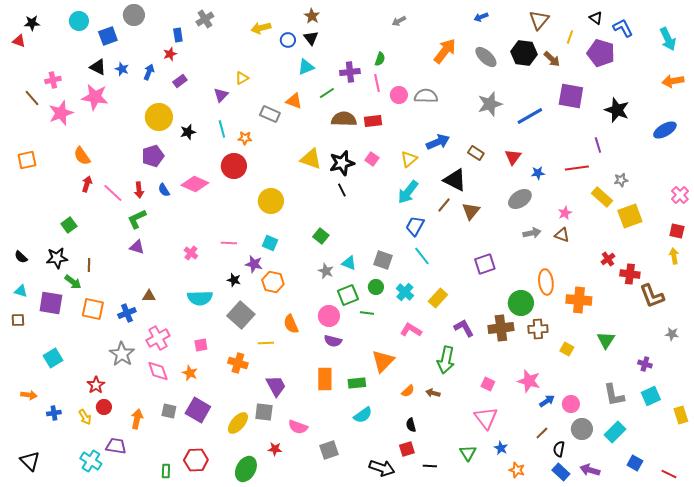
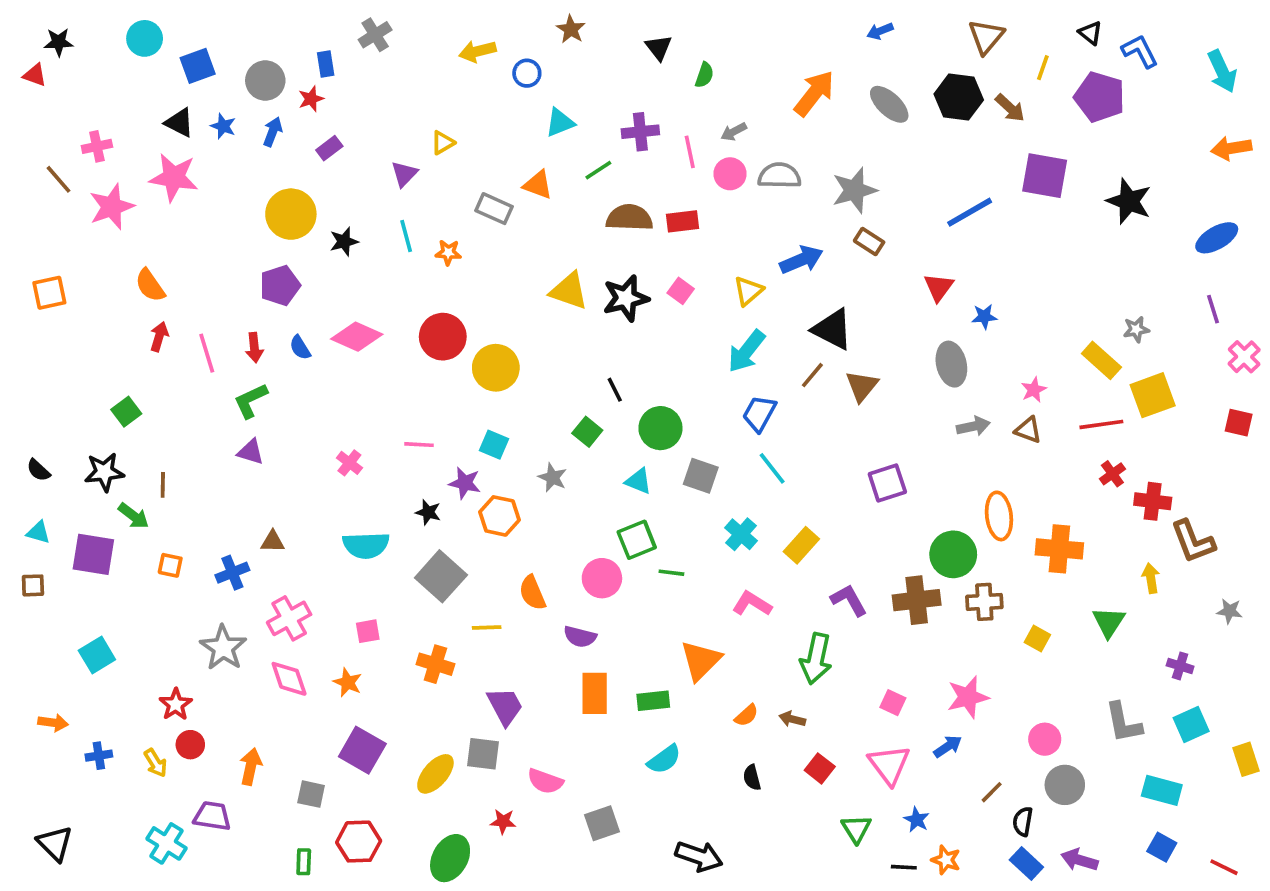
gray circle: (134, 15) -> (265, 80), moved
gray arrow: (399, 21) -> (734, 132), moved
black triangle: (311, 38) -> (659, 48), moved
green semicircle: (380, 59) -> (704, 75), moved
gray star: (490, 104) -> (854, 190), moved
purple line: (598, 145) -> (1213, 309), moved
brown rectangle: (476, 153) -> (869, 241), moved
red circle: (234, 166) -> (443, 337), moved
red line: (577, 168) -> (1101, 424), moved
black line: (342, 190) -> (615, 390), moved
pink line: (113, 193) -> (207, 353), turned 30
gray ellipse: (520, 199) -> (951, 364), turned -70
yellow arrow: (674, 256) -> (1151, 578), moved
gray star: (326, 271) -> (553, 478), moved
green circle: (376, 287) -> (660, 428), moved, size x1.5
orange square: (93, 309) -> (170, 565), size x0.6
purple semicircle: (333, 341) -> (580, 637), moved
pink star: (529, 381) -> (968, 697), turned -30
blue arrow: (547, 401) -> (948, 746), moved
gray square: (169, 411) -> (311, 794), moved
cyan rectangle: (615, 432) -> (1162, 790), moved, turned 60
red square: (407, 449) -> (820, 768), moved, turned -35
black line: (430, 466) -> (904, 867), moved

